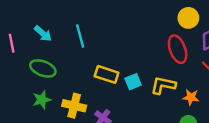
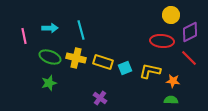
cyan arrow: (43, 34) -> (50, 28), turned -42
red ellipse: (178, 49) -> (162, 41), turned -65
yellow cross: (74, 106) -> (76, 58), moved

